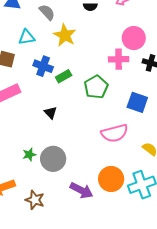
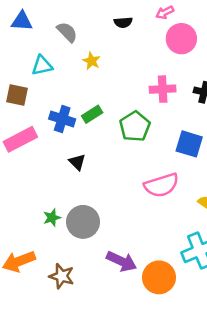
yellow star: (65, 35) -> (91, 61), size x0.6
pink circle: (134, 38) -> (181, 39), moved
blue cross: (43, 66) -> (62, 119), moved
orange circle: (111, 179) -> (159, 277), moved

